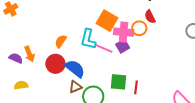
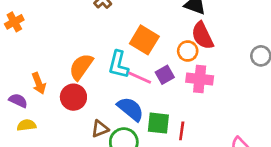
red semicircle: (150, 17) -> (202, 36), size x1.5
pink cross: (124, 32) -> (200, 79), moved
orange semicircle: (61, 41) -> (81, 67), size x1.5
purple semicircle: (16, 58) -> (18, 101), moved
blue semicircle: (75, 69) -> (130, 109), moved

